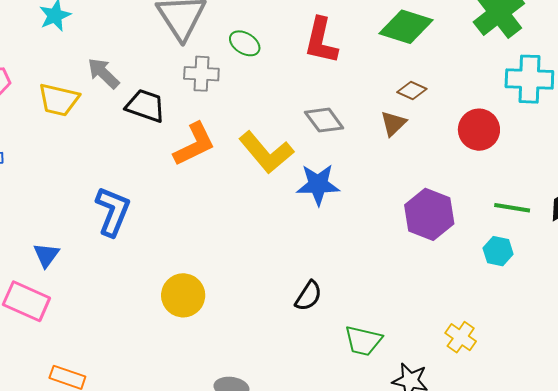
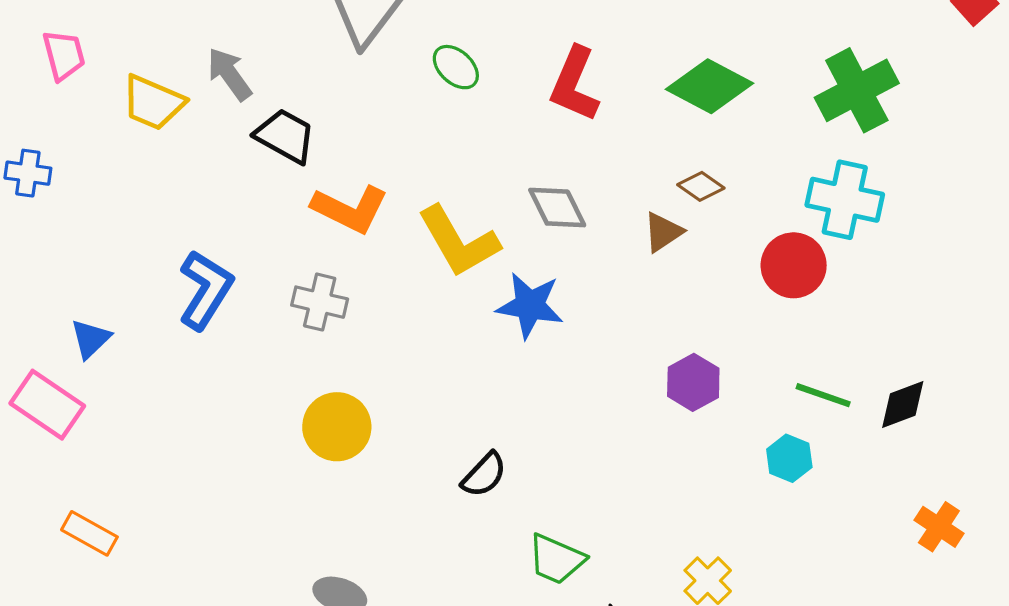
gray cross: (201, 74) -> (320, 302), moved
cyan cross: (529, 79) -> (845, 200), moved
orange L-shape: (194, 144) -> (350, 209), turned 42
purple hexagon: (429, 214) -> (693, 382), size x0.7
yellow circle: (183, 295) -> (337, 427), moved

